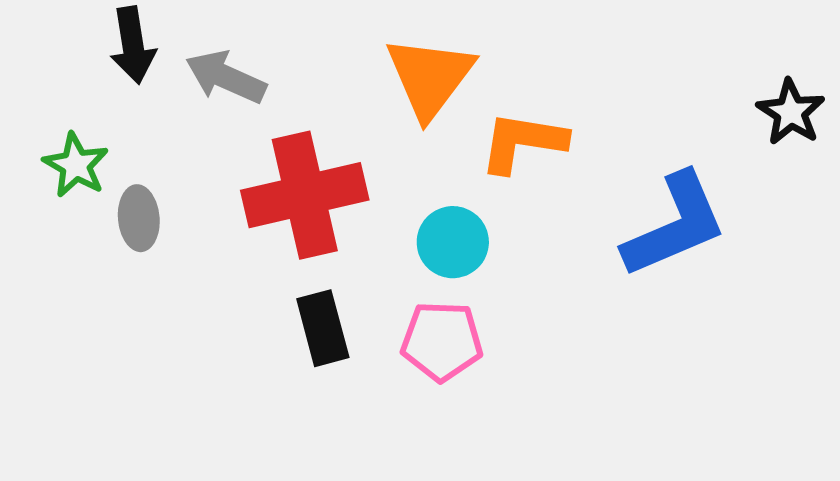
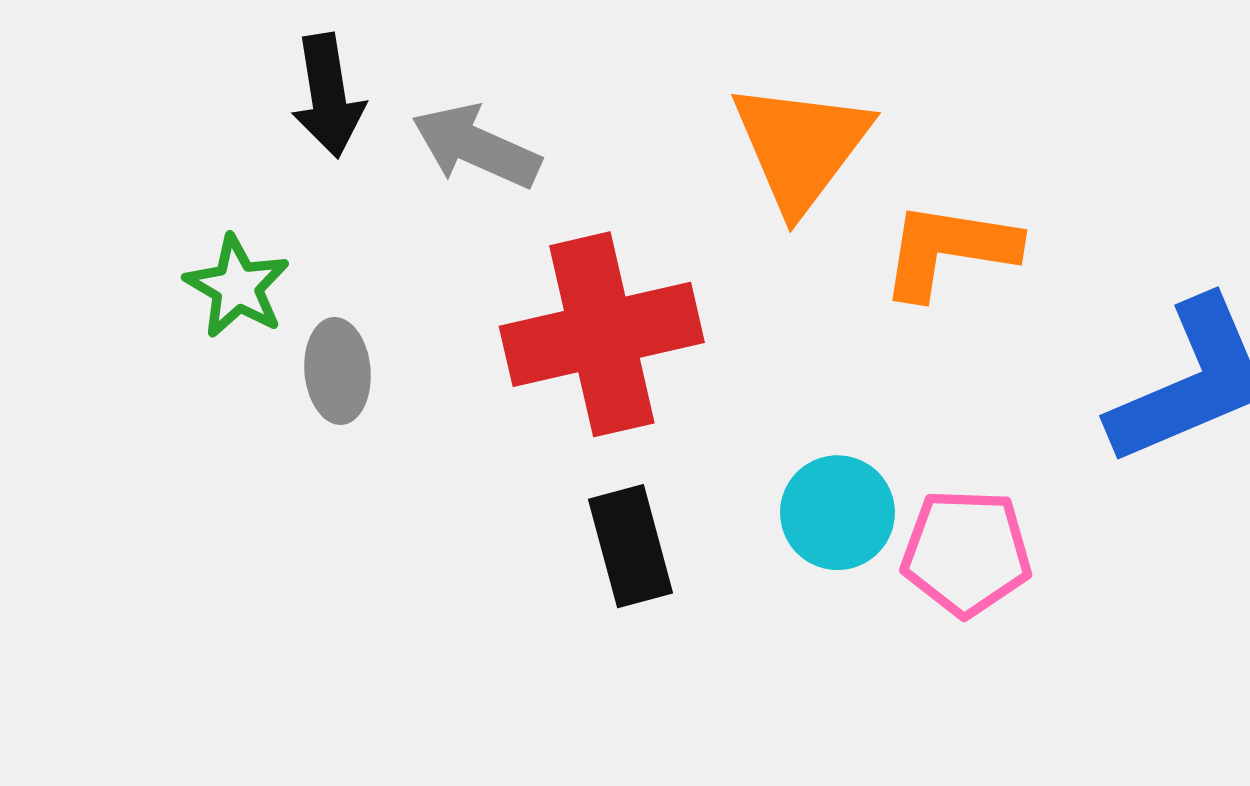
cyan circle: (453, 242) -> (837, 513), moved
pink pentagon: (442, 341) -> (966, 552), moved

